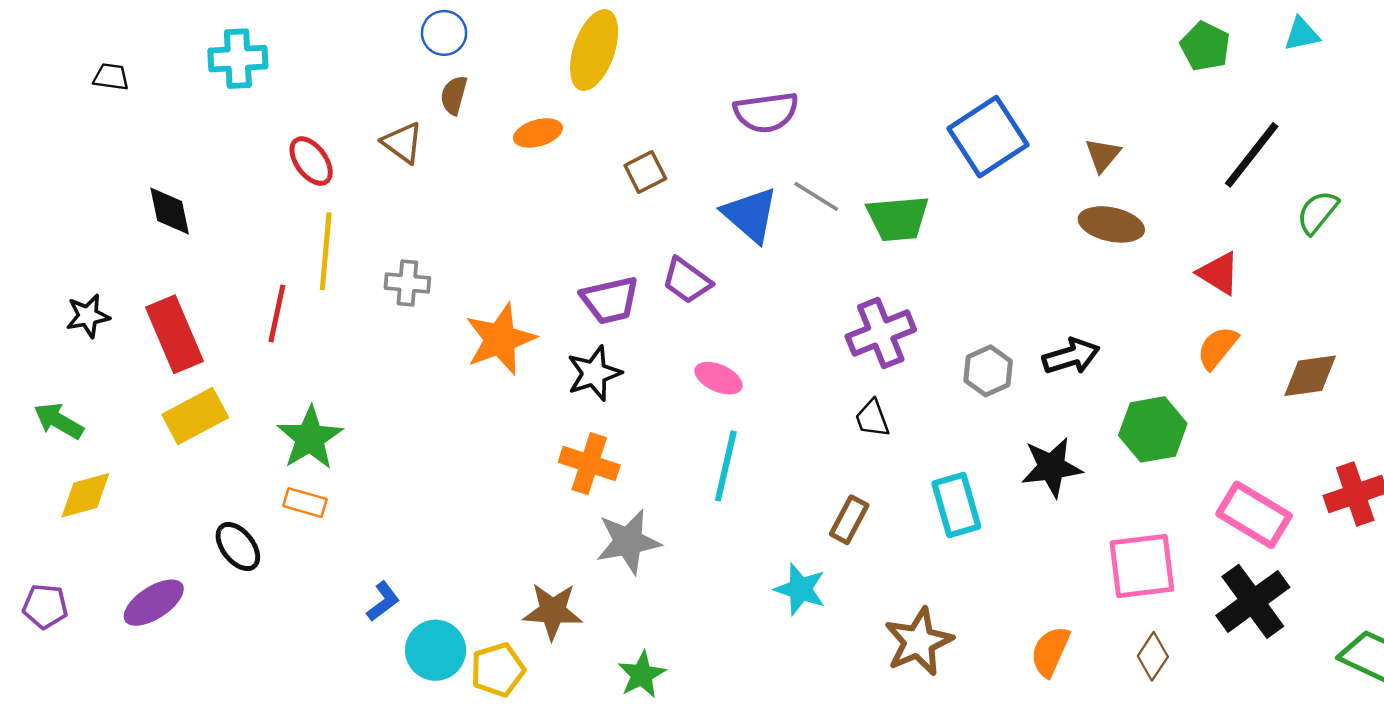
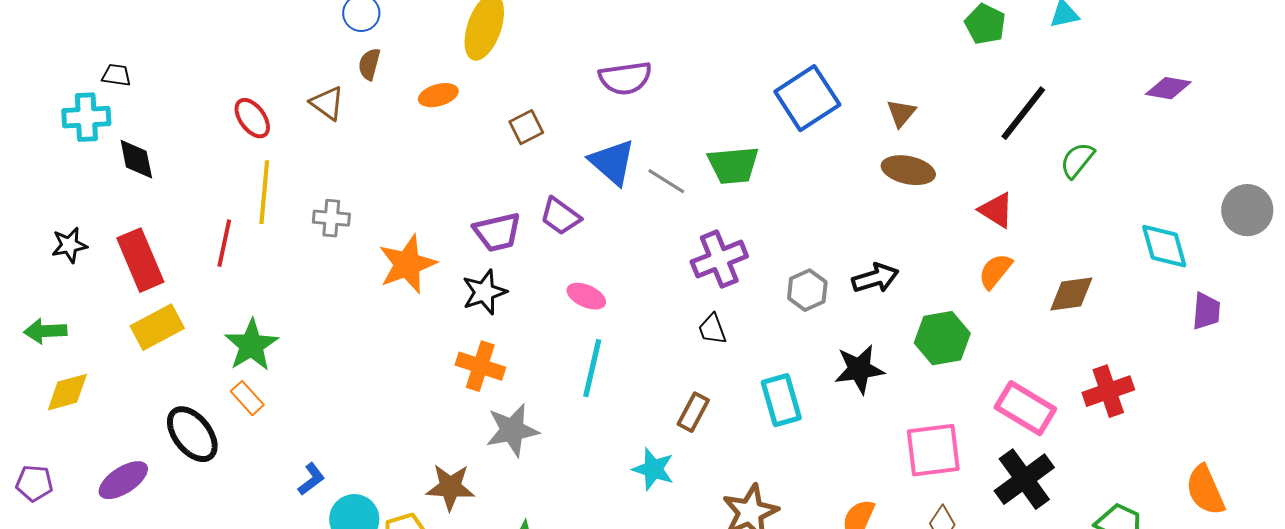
cyan cross: (238, 59) -> (86, 117), moved
black trapezoid: (111, 77) -> (116, 75), moved
gray line: (816, 196) -> (666, 181), moved
green arrow: (59, 421) -> (45, 331), turned -33
orange rectangle: (305, 503) -> (247, 398), turned 32
black ellipse: (238, 547) -> (192, 434), size x1.4

